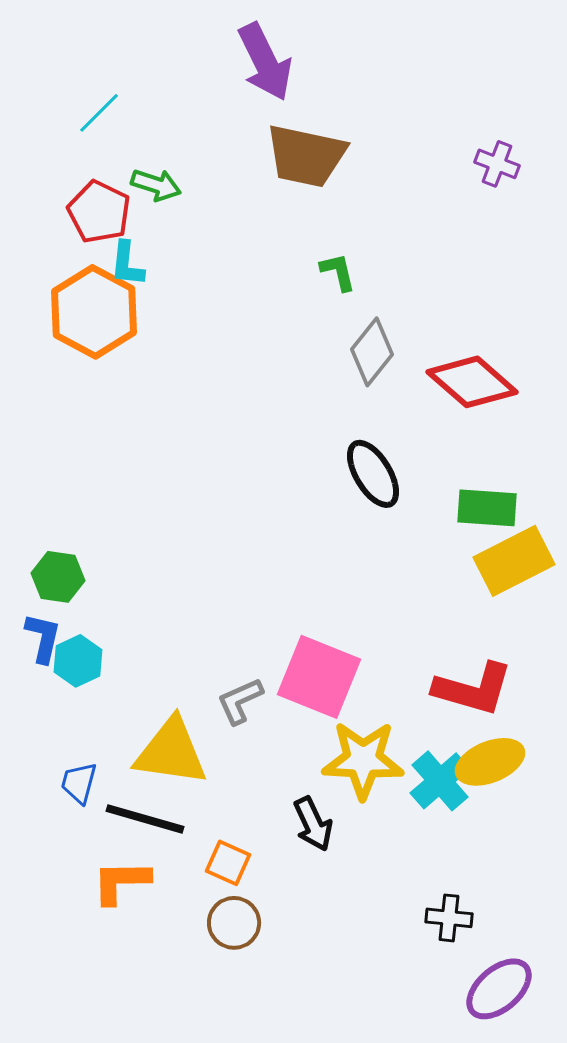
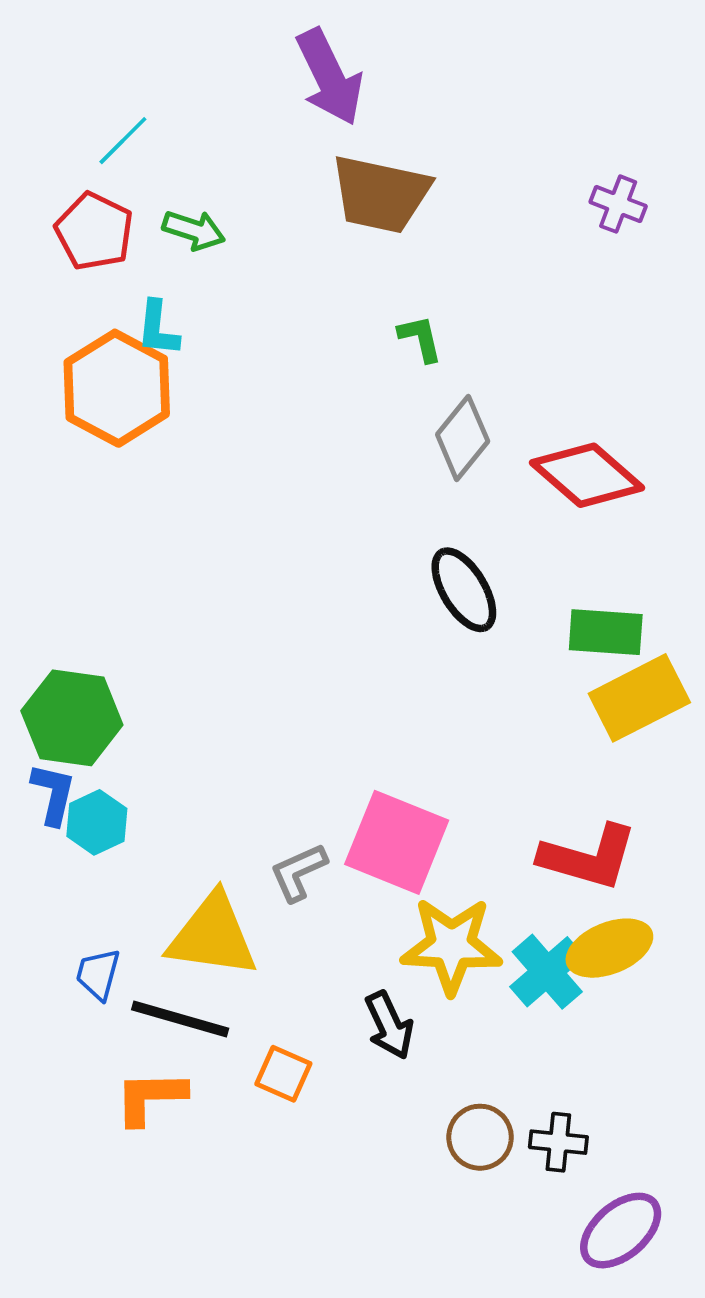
red pentagon: (99, 212) -> (94, 231), moved
green hexagon: (58, 577) -> (72, 718), size x1.5
brown circle: (234, 923) -> (480, 1137), moved

